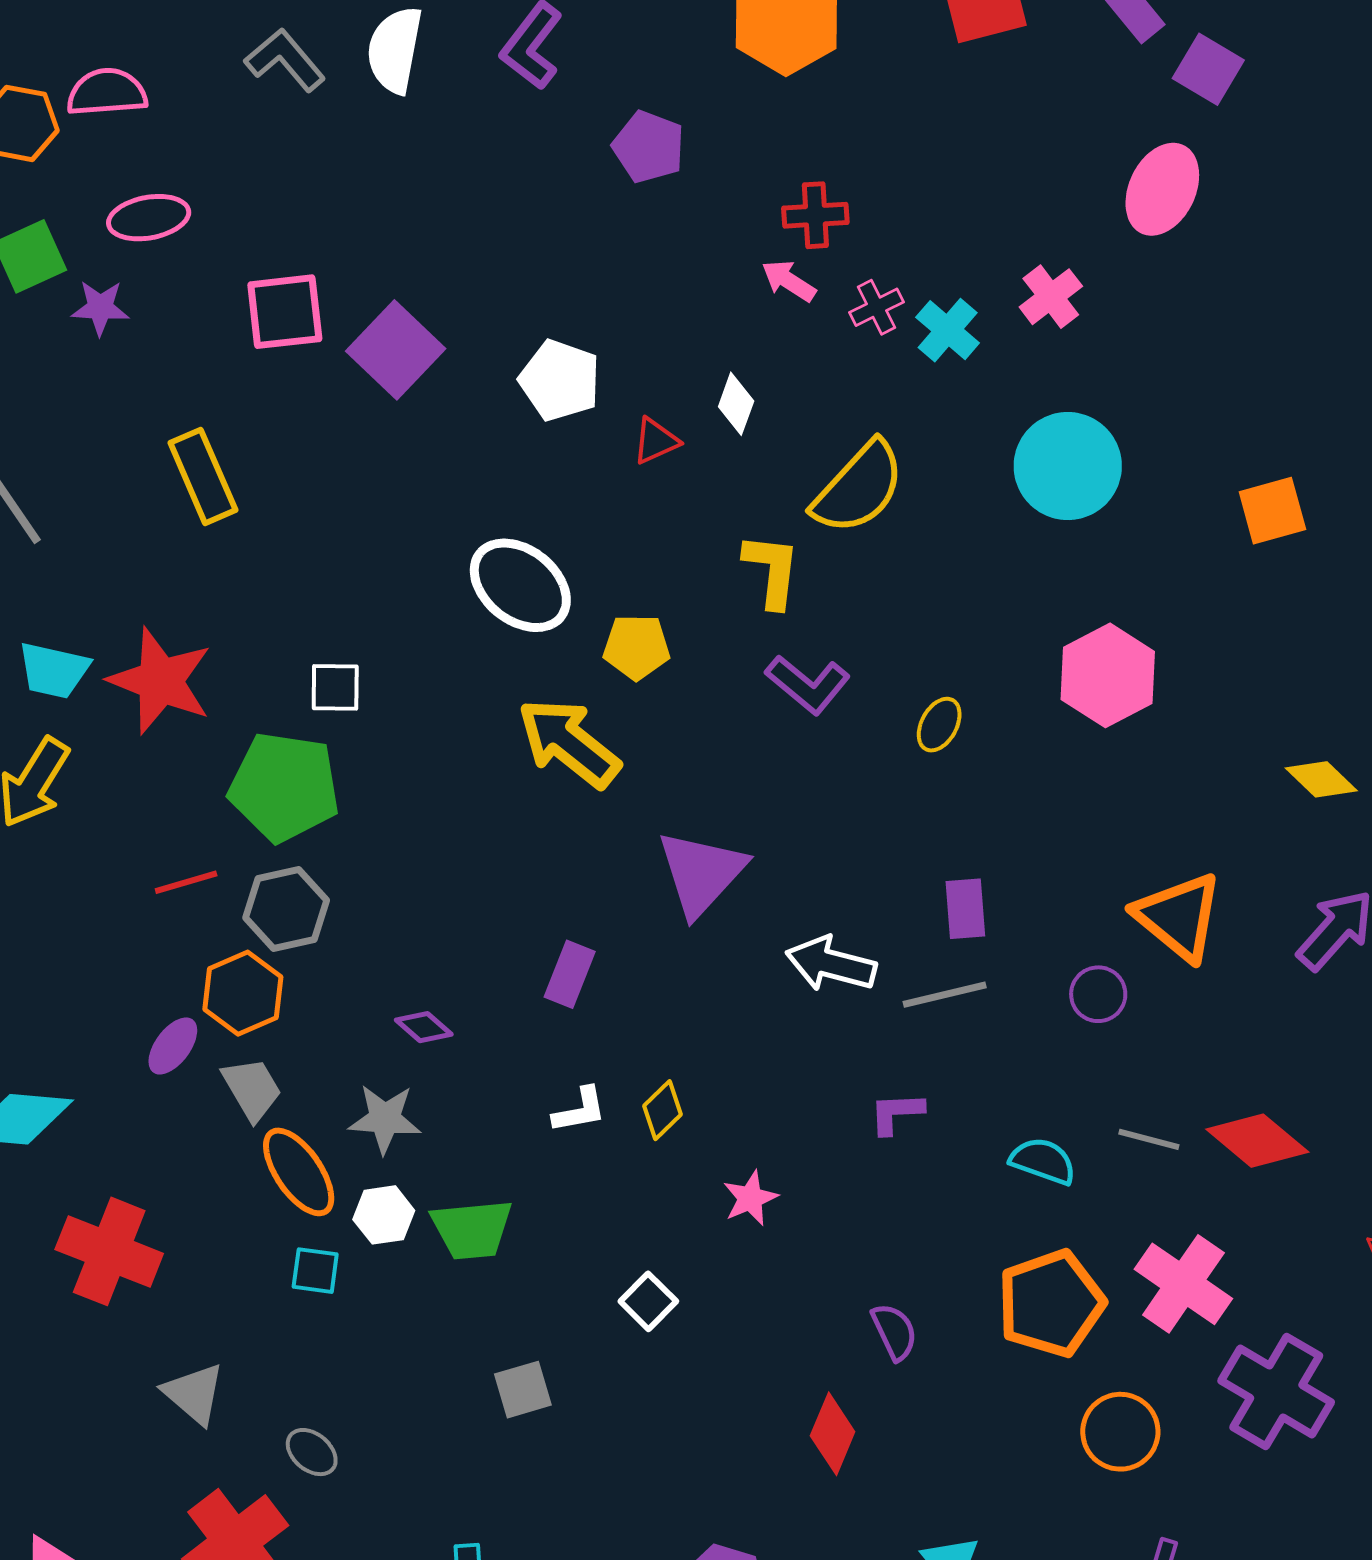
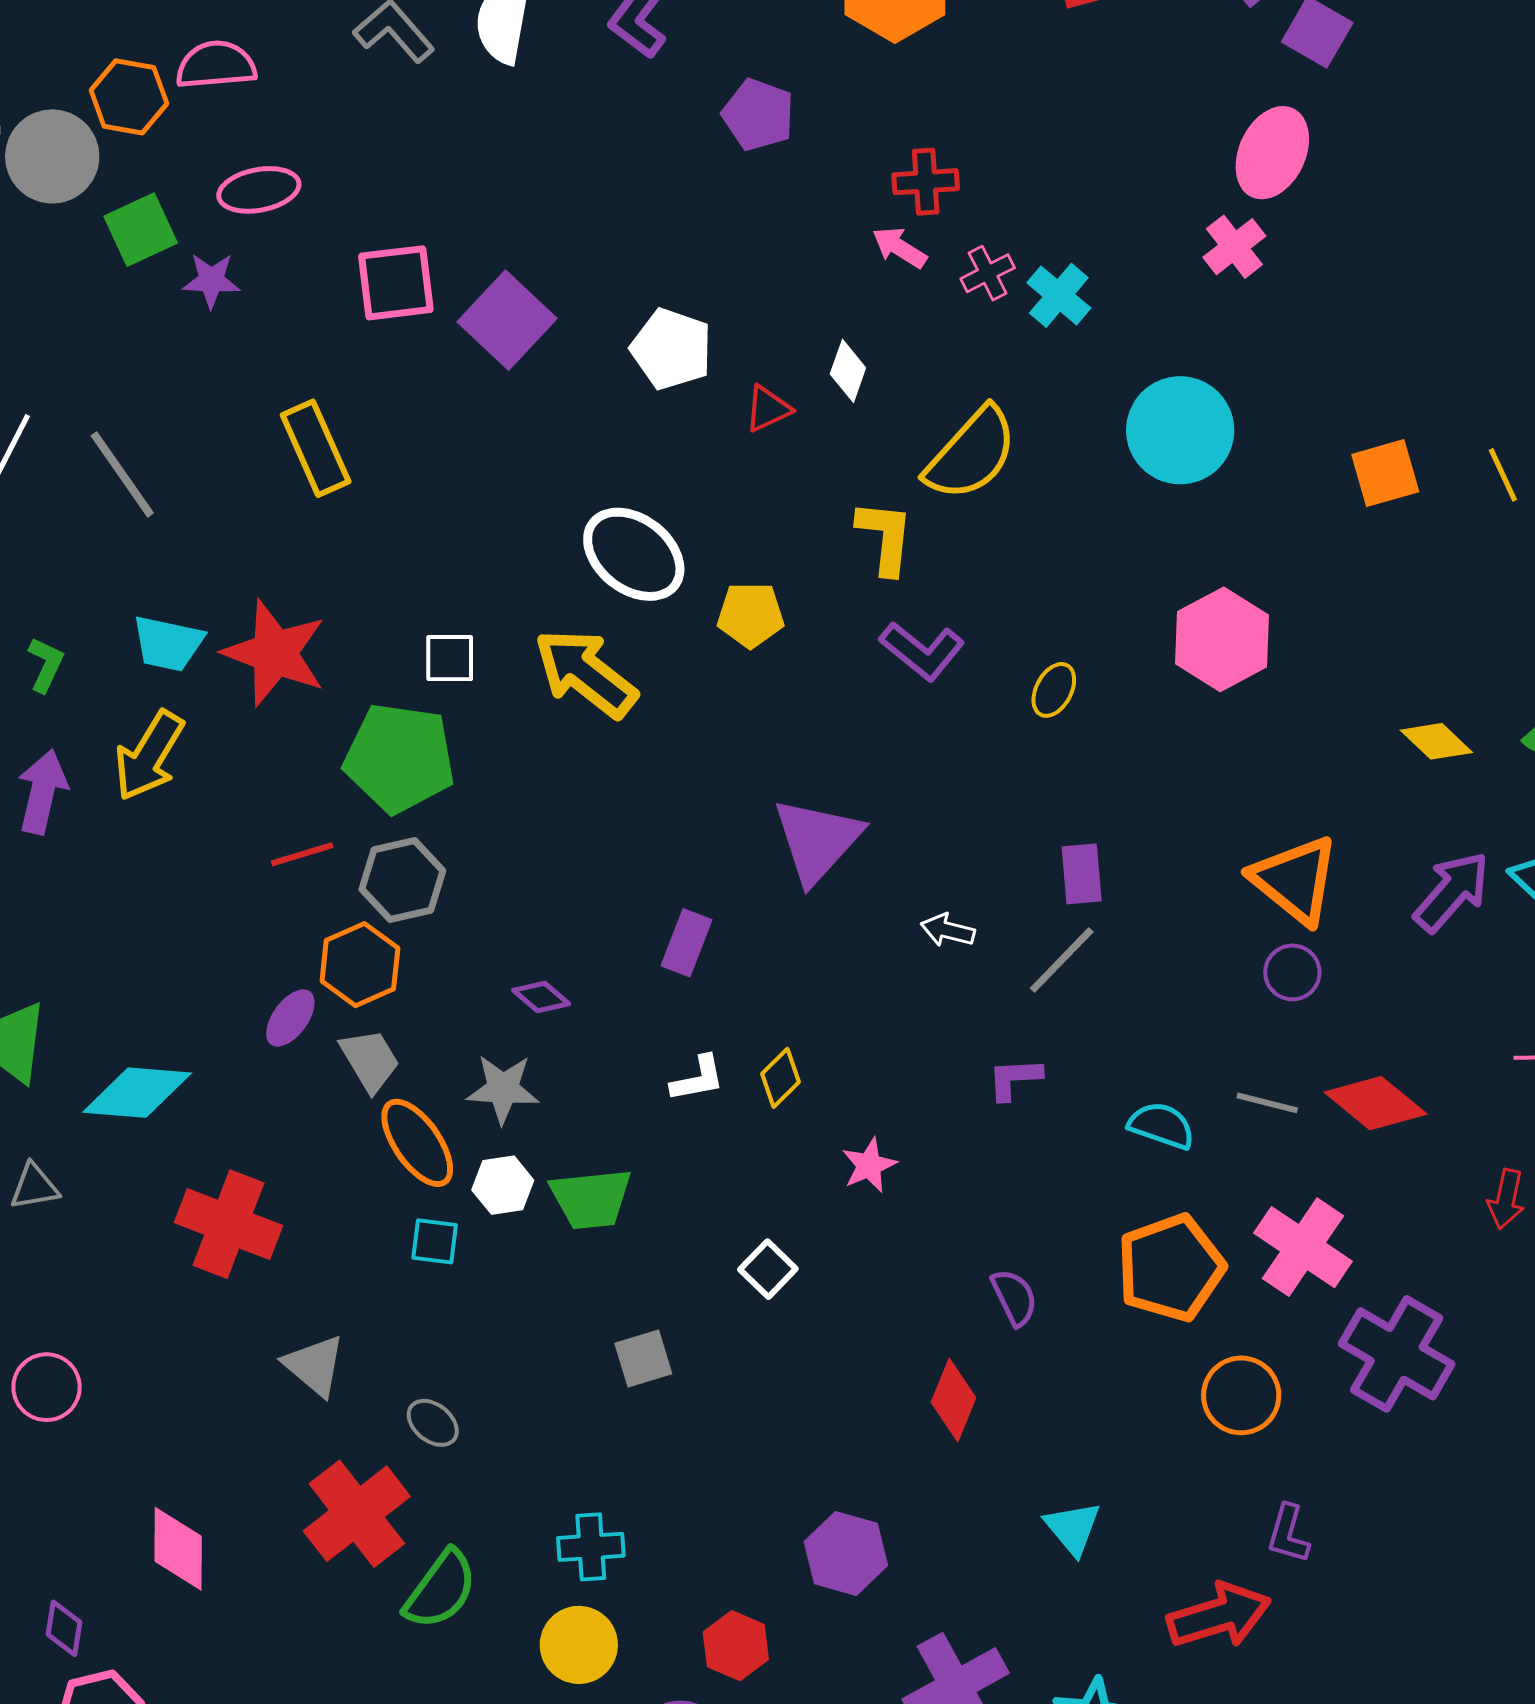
pink cross: (1051, 297) -> (1234, 247), moved
yellow arrow: (569, 743) -> (586, 673), moved
white arrow: (831, 964) -> (948, 930), size x0.6
purple circle: (1098, 994) -> (1292, 972), moved
gray line: (945, 995) -> (1062, 960), turned -32

